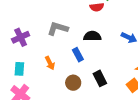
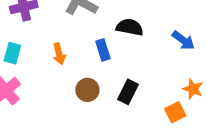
black rectangle: (100, 78) -> (128, 92), turned 42

